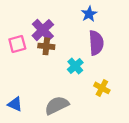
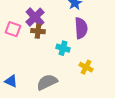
pink square: (17, 44) -> (13, 29), turned 35
cyan cross: (75, 66) -> (63, 48), turned -32

